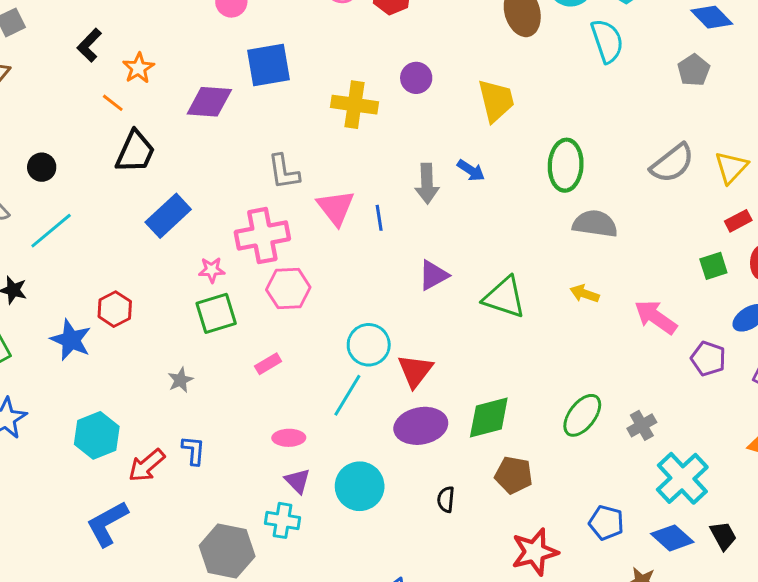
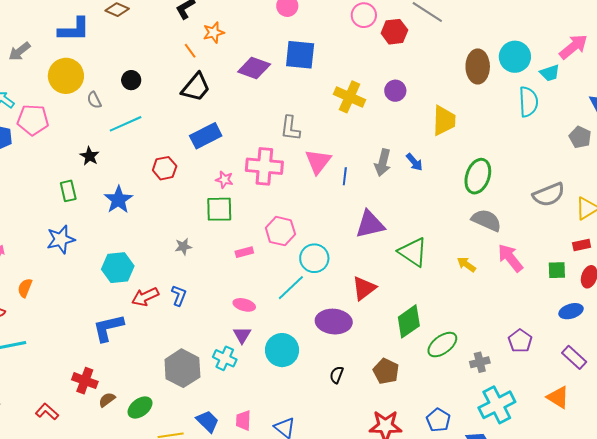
gray pentagon: (694, 70) -> (580, 137), turned -30
purple triangle: (433, 275) -> (370, 224), size x1.4
pink hexagon: (288, 289) -> (280, 231), moved
red hexagon: (115, 309) -> (165, 168), moved
pink arrow: (656, 317) -> (510, 258), moved
purple pentagon: (708, 359) -> (520, 341), moved
red triangle: (415, 371) -> (364, 288), moved
green diamond: (489, 417) -> (409, 321), moved, turned -36

